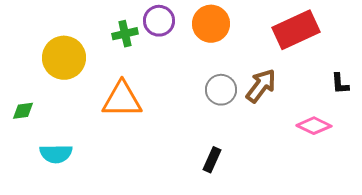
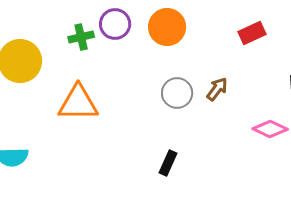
red rectangle: (296, 30) -> (252, 33), size x0.6
brown arrow: (261, 86) -> (217, 89), size x0.7

